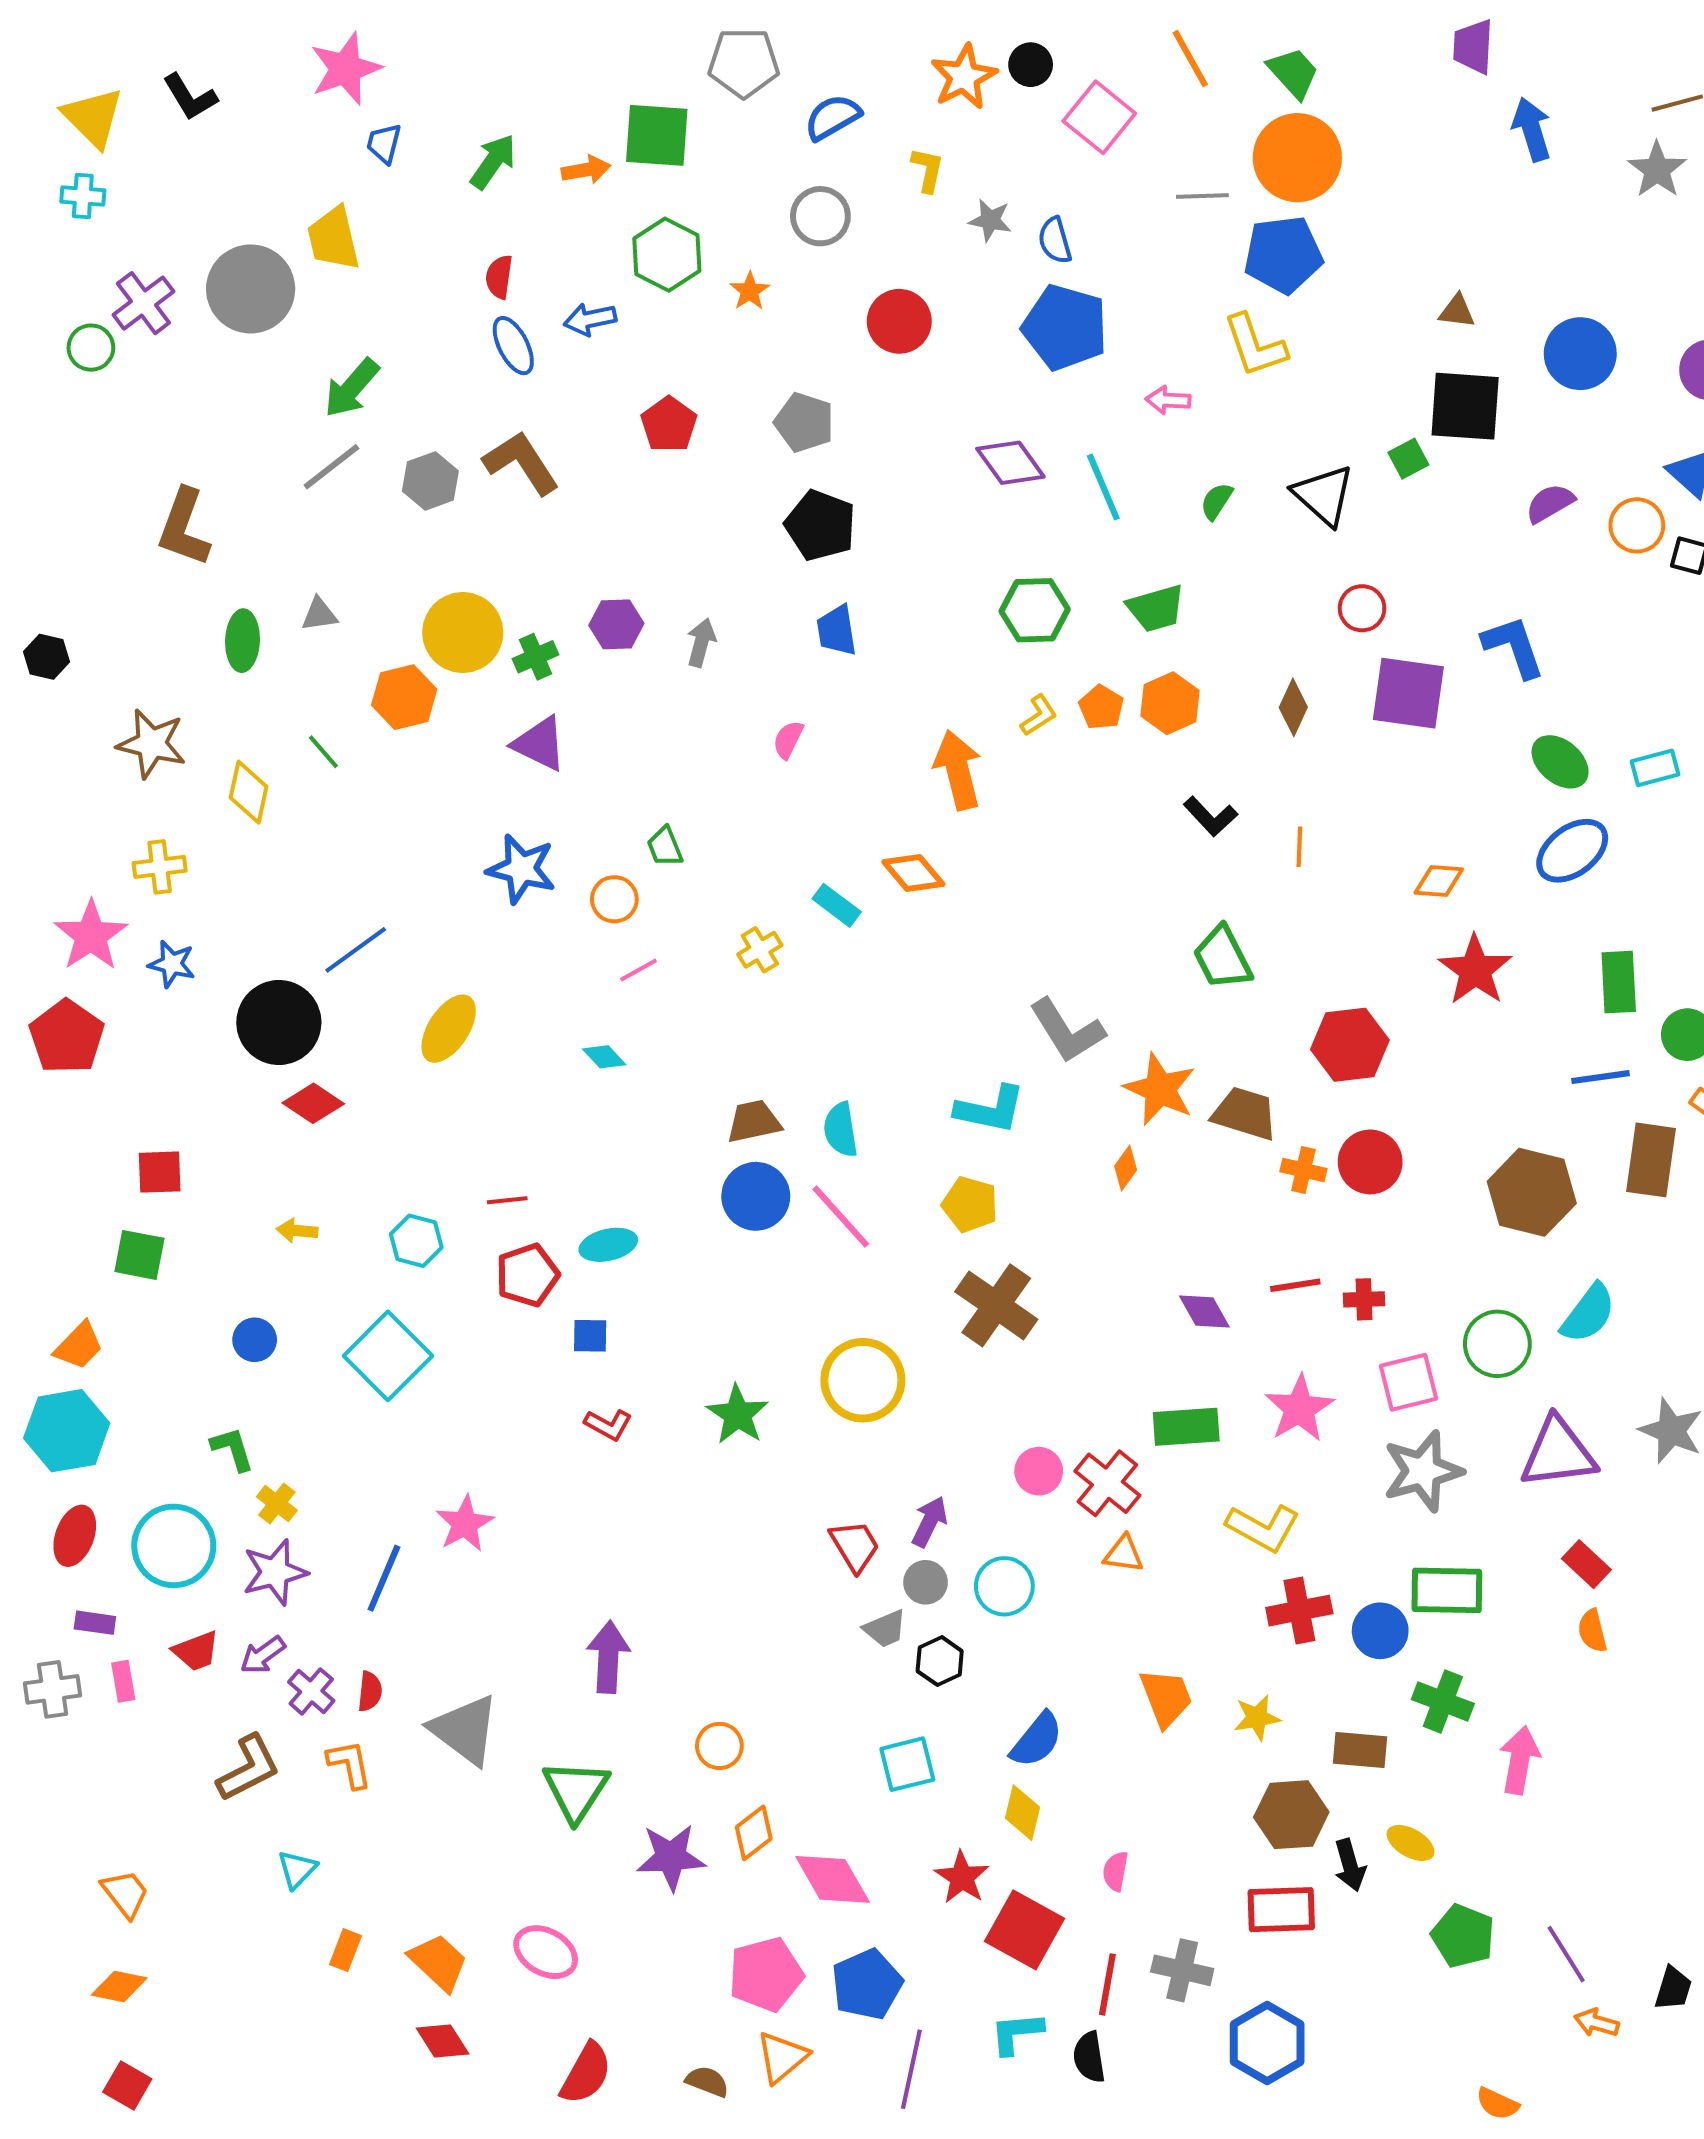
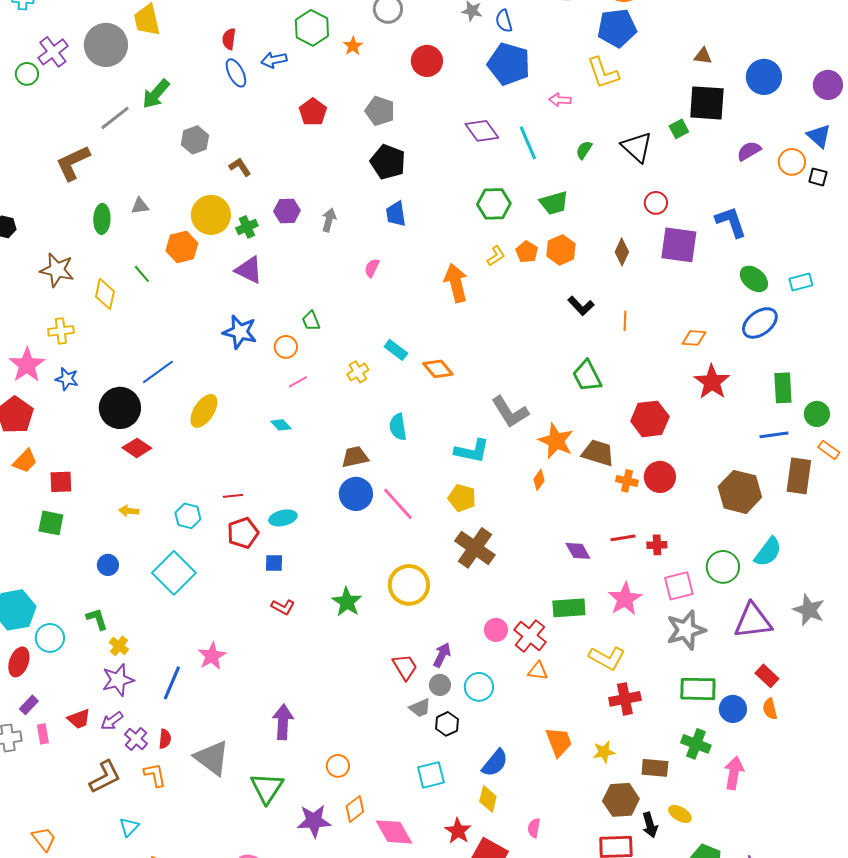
brown L-shape: (521, 463) -> (240, 167), moved, size x0.6
gray line: (331, 467) -> (115, 118), moved
brown L-shape: (184, 527) -> (73, 163), turned 45
orange diamond: (913, 873) -> (438, 369), moved
cyan semicircle: (841, 1130) -> (398, 427), moved
orange trapezoid: (79, 1346) -> (25, 461), moved
cyan circle: (174, 1546) -> (50, 638), moved, size x0.7
purple rectangle: (95, 1623) -> (29, 705), turned -54
blue circle: (1380, 1631) -> (733, 709), moved

